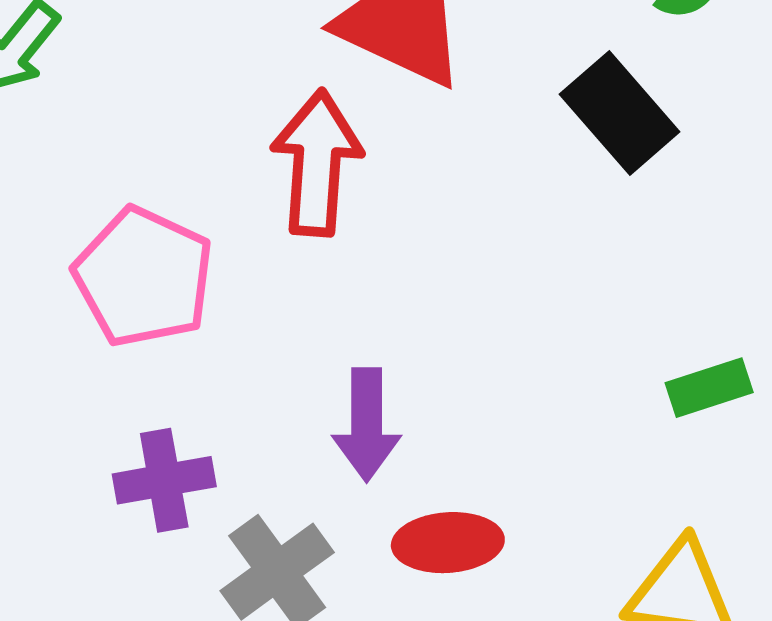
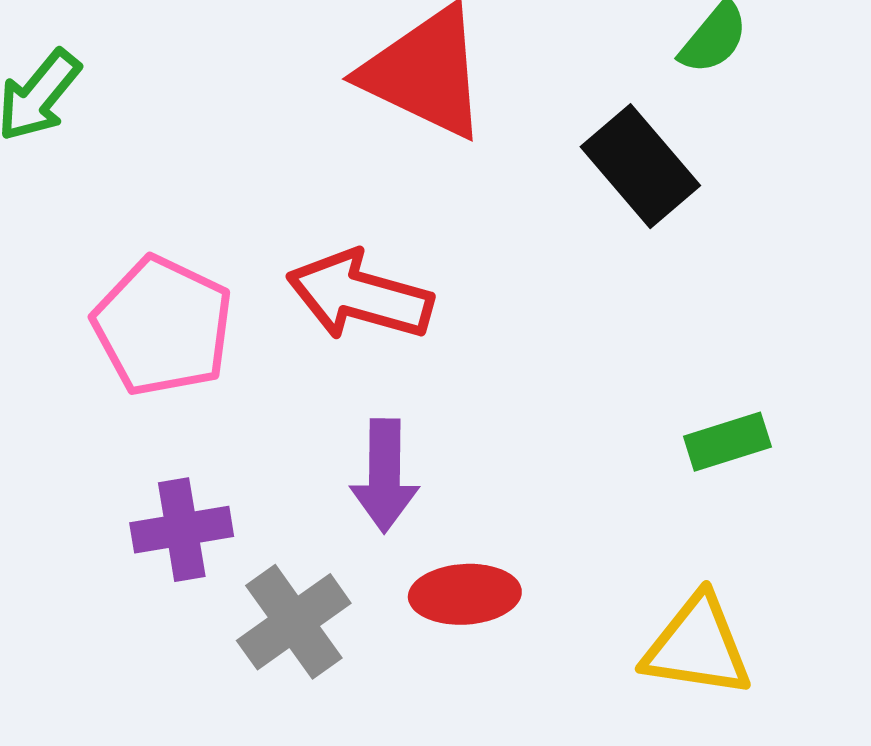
red arrow: (317, 163) -> (360, 296), moved, turned -79

